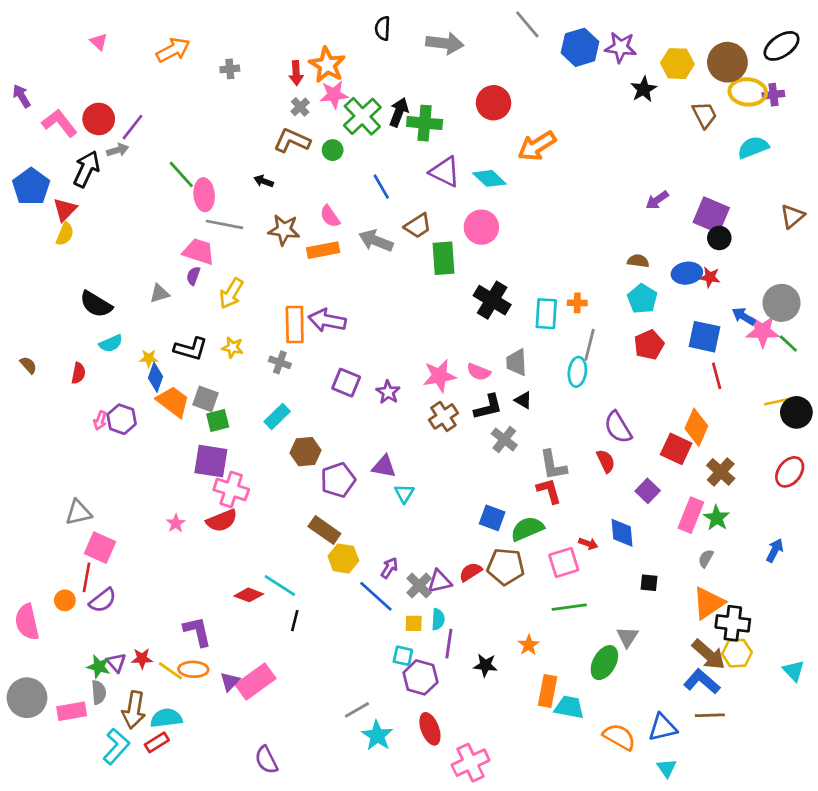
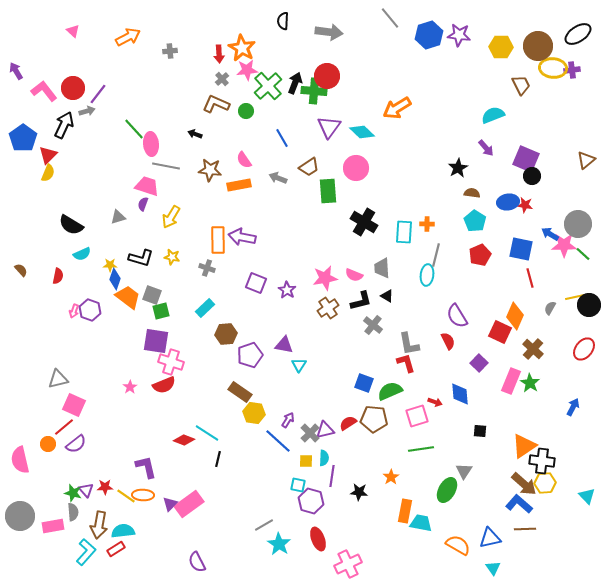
black star: (644, 89) -> (458, 168), moved
red circle: (494, 103) -> (327, 76), moved
cyan semicircle: (753, 147) -> (493, 115), moved
purple triangle: (445, 172) -> (329, 127), turned 40
purple arrow: (657, 200) -> (486, 148), turned -96
gray arrow: (376, 241) -> (278, 178), size x0.7
gray semicircle: (706, 558) -> (550, 308), moved
red line: (87, 577) -> (64, 427), turned 40

